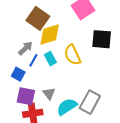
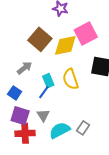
yellow diamond: (50, 35) -> (65, 45), moved
blue line: (33, 60) -> (44, 92), moved
gray rectangle: (90, 102) -> (83, 128), size x0.6

